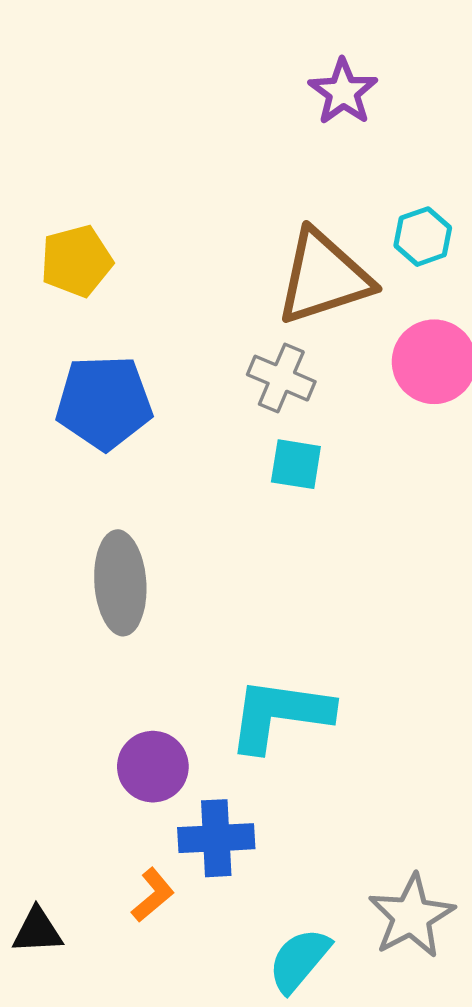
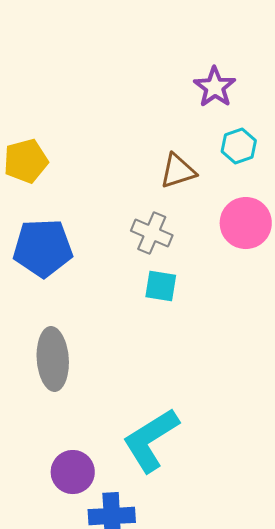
purple star: (343, 92) -> (215, 87), moved
brown triangle: (324, 277) -> (178, 171), size x0.6
cyan L-shape: (280, 715) -> (151, 440), turned -40

